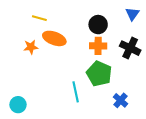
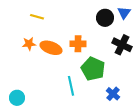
black circle: (98, 25) -> (105, 18), moved
orange ellipse: (54, 38) -> (51, 48), moved
orange cross: (98, 46) -> (78, 44), moved

